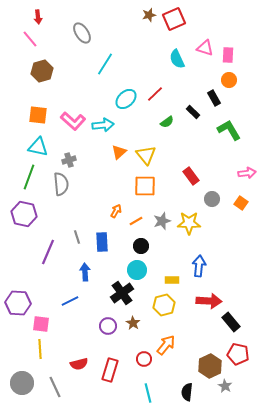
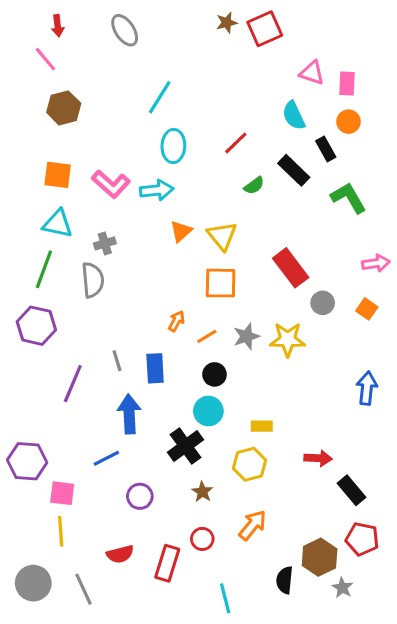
gray ellipse: (82, 33) -> (125, 30), moved
cyan semicircle: (177, 59) -> (294, 116), moved
cyan ellipse: (126, 99) -> (173, 146), moved, turned -45
black rectangle: (193, 112) -> (294, 170), size x1.5
red rectangle: (191, 176) -> (291, 268), size x1.4
blue arrow: (199, 266) -> (367, 388), moved
blue arrow: (85, 272) -> (129, 414), size x1.4
red arrow: (209, 301) -> (318, 458), size x0.7
purple circle: (108, 326) -> (140, 496), moved
red circle: (144, 359) -> (202, 539), moved
black semicircle: (187, 392) -> (285, 580), moved

